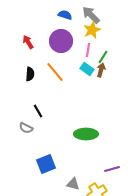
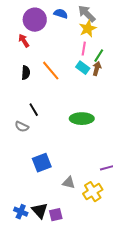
purple circle: (61, 41) -> (35, 20), moved
green ellipse: (86, 134) -> (82, 119), moved

